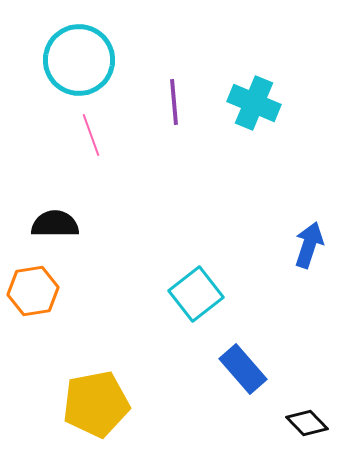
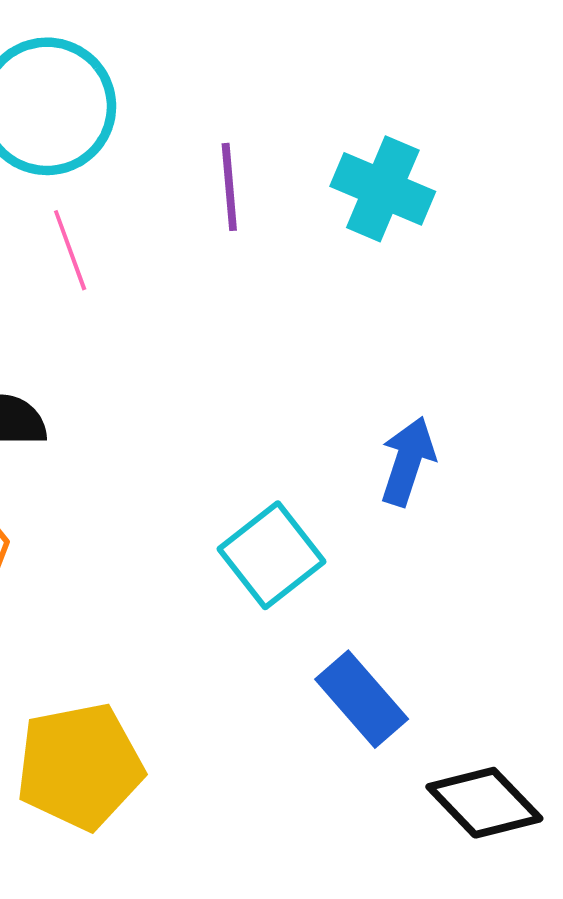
blue arrow: (309, 245) -> (408, 461), moved
black diamond: (307, 423) -> (484, 803), size x1.4

